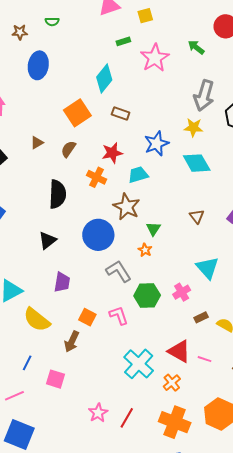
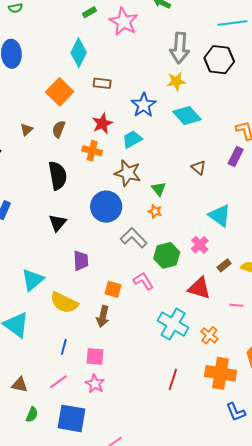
red triangle: (179, 351) -> (199, 288), moved
pink star: (98, 413) -> (95, 384), moved

